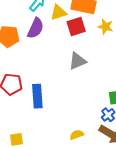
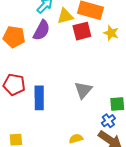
gray triangle: (78, 61) -> (83, 90), moved, turned -30

